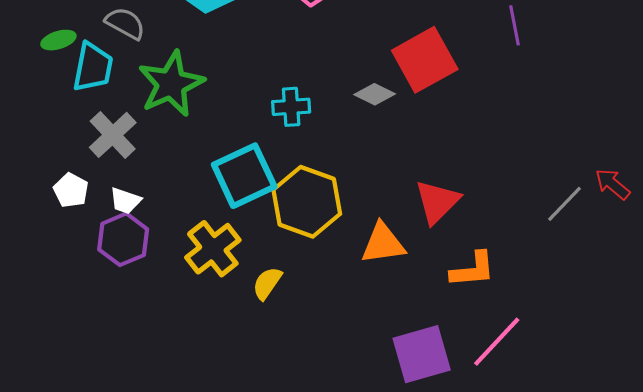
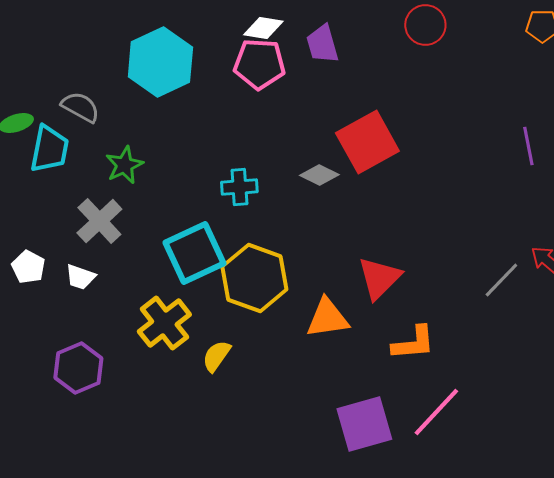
purple line: (514, 25) -> (528, 146), moved
green star: (171, 84) -> (124, 165), size x0.6
gray cross: (113, 135) -> (99, 221), moved
purple hexagon: (123, 239) -> (78, 368), moved

